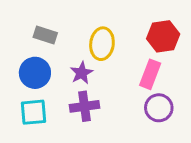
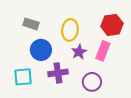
blue circle: (35, 73) -> (41, 50), moved
purple star: (82, 73) -> (79, 52), moved
purple circle: (159, 108) -> (92, 82), moved

